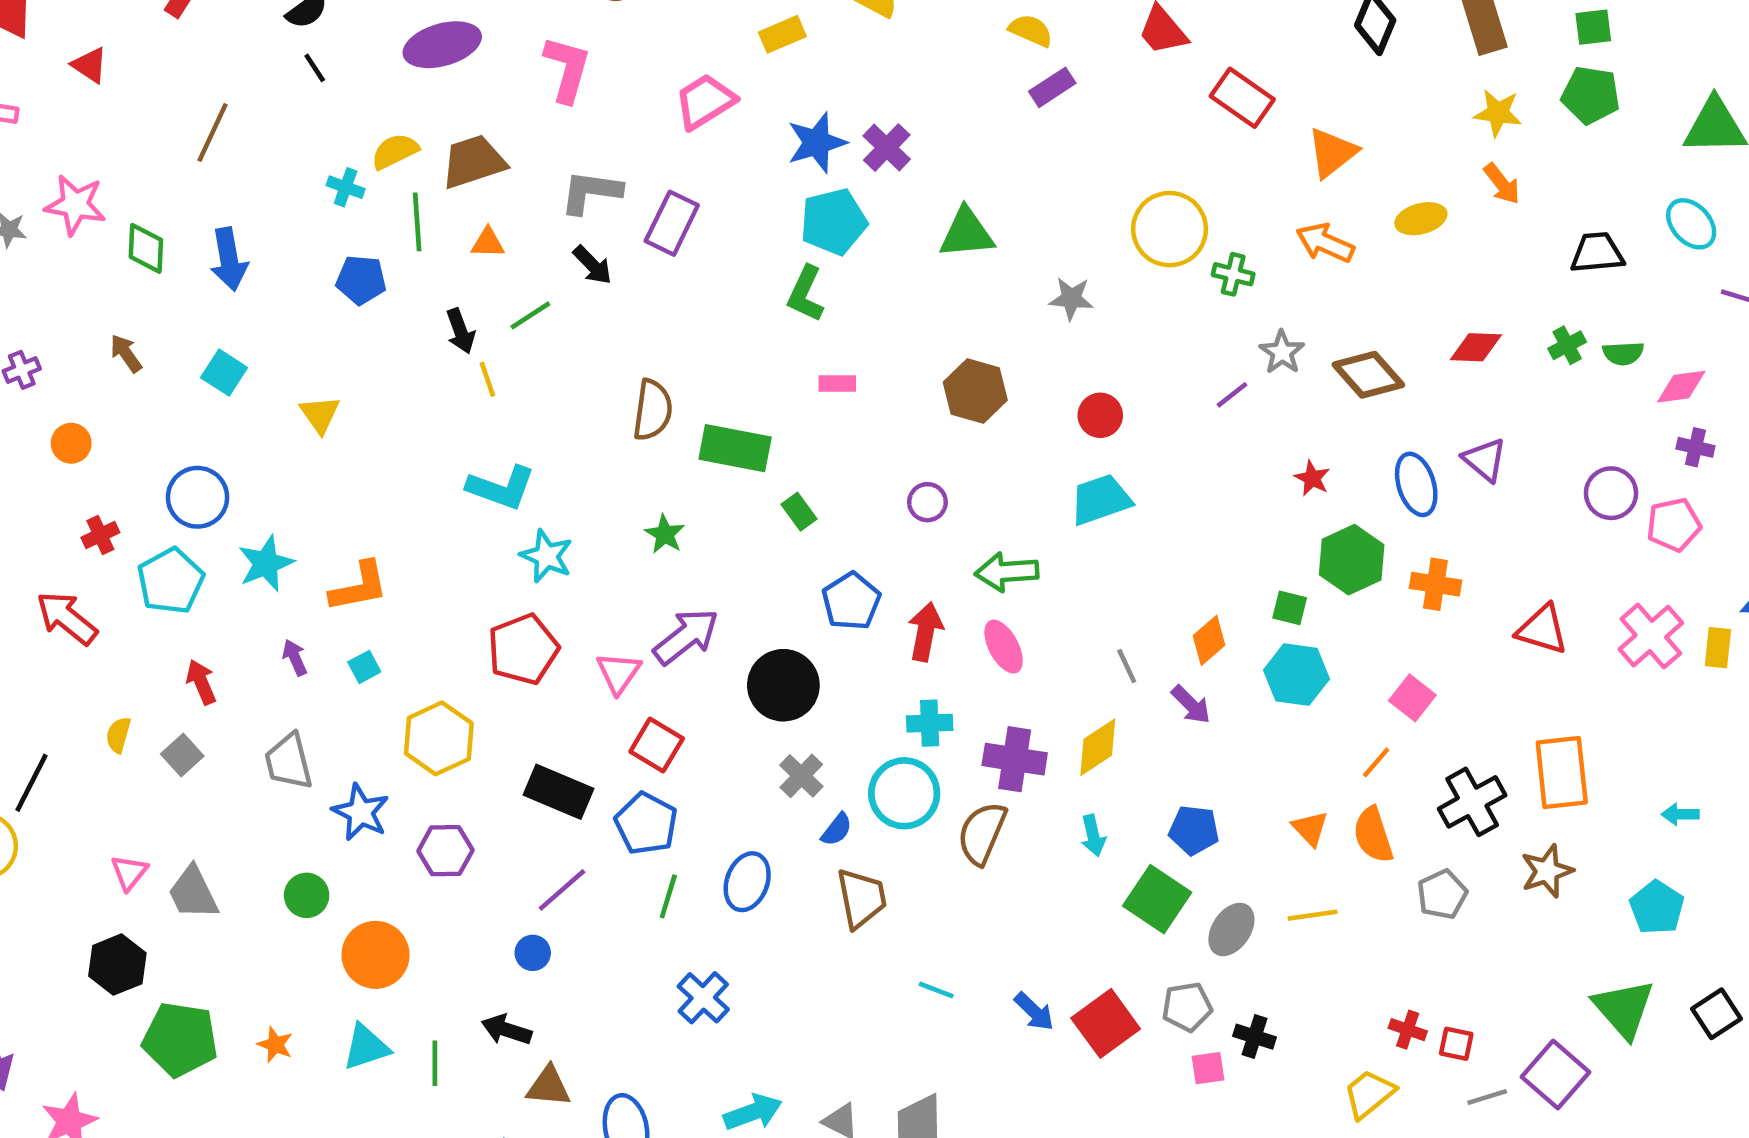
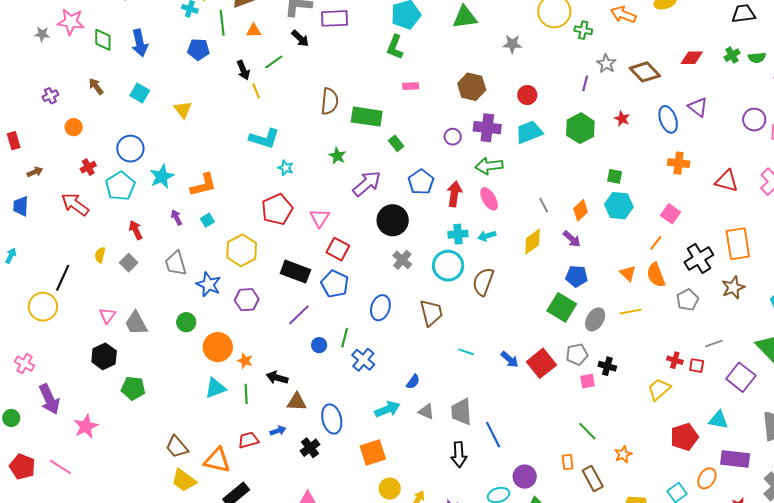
purple rectangle: (672, 223) -> (334, 18), turned 64
purple line: (1232, 395) -> (585, 83), turned -35
cyan star: (546, 556) -> (286, 168), size x0.7
green hexagon: (1352, 560) -> (580, 128), moved
purple arrow: (686, 636) -> (367, 184), moved
orange diamond: (1209, 640) -> (581, 210), moved
purple arrow: (1191, 705) -> (572, 239), moved
purple cross: (1015, 759) -> (487, 128), moved
blue semicircle: (837, 830) -> (413, 382), moved
cyan arrow: (1093, 836) -> (487, 236), moved, turned 90
green line: (668, 896) -> (345, 338), moved
blue circle: (533, 953) -> (319, 345), moved
green pentagon: (180, 1039) -> (133, 388), size x0.7
orange star: (275, 1045) -> (245, 361), moved
gray line: (1487, 1097) -> (714, 344), moved

